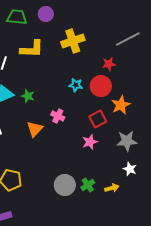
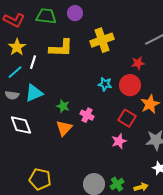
green star: (28, 96) -> (63, 106), moved
red square: (98, 119) -> (127, 118), turned -30

